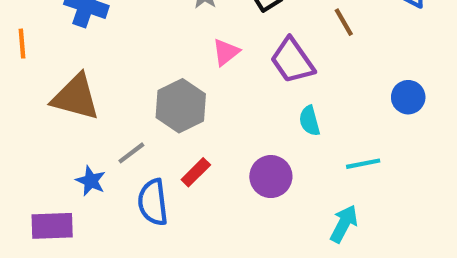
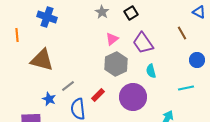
brown line: (344, 22) -> (182, 33), moved
gray hexagon: (181, 106) -> (116, 64), moved
cyan line: (363, 164) -> (186, 88), moved
purple circle: (271, 177) -> (133, 97), size x1.4

